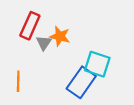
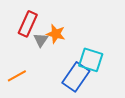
orange line: (18, 81) -> (17, 76), turned 60

